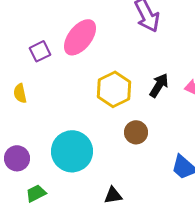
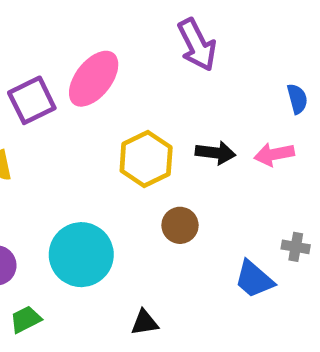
purple square: (40, 51) -> (32, 100), size x1.4
black arrow: (159, 85) -> (215, 153), turned 65

